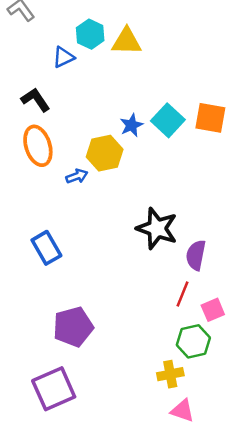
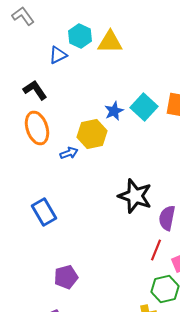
purple pentagon: (73, 327) -> (66, 277), size x0.7

